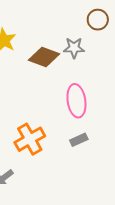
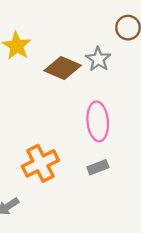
gray star: (74, 48) -> (98, 59), turned 30

